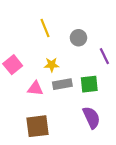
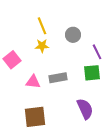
yellow star: (52, 65) -> (42, 46), moved
green square: (89, 84) -> (92, 73), moved

